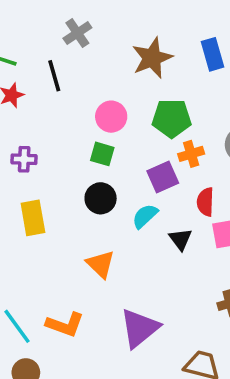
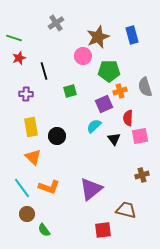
black line: (54, 76) -> (44, 71), moved
pink circle: (111, 117) -> (83, 56), moved
green square: (102, 154) -> (70, 91), turned -32
black circle: (101, 198) -> (57, 136), moved
orange triangle: (101, 264) -> (33, 157), moved

